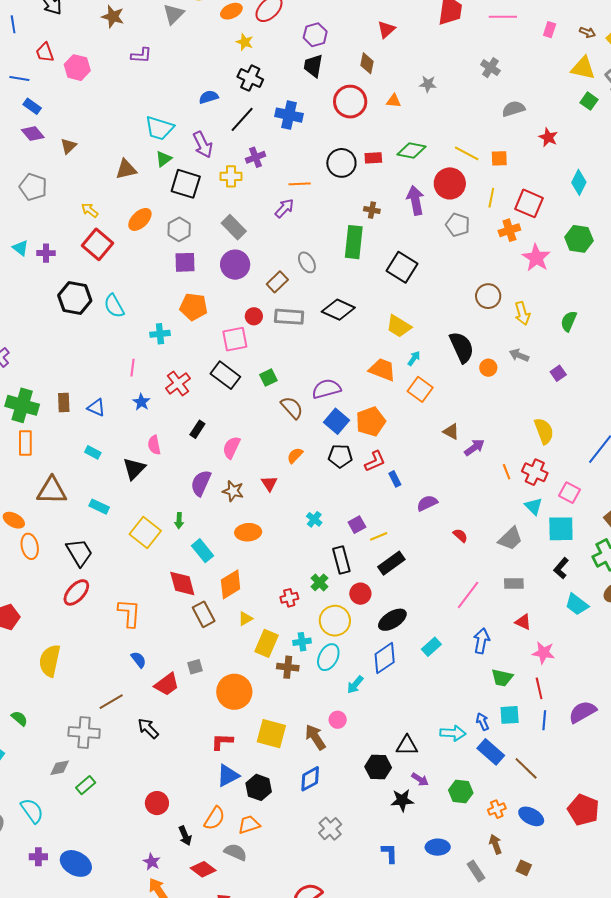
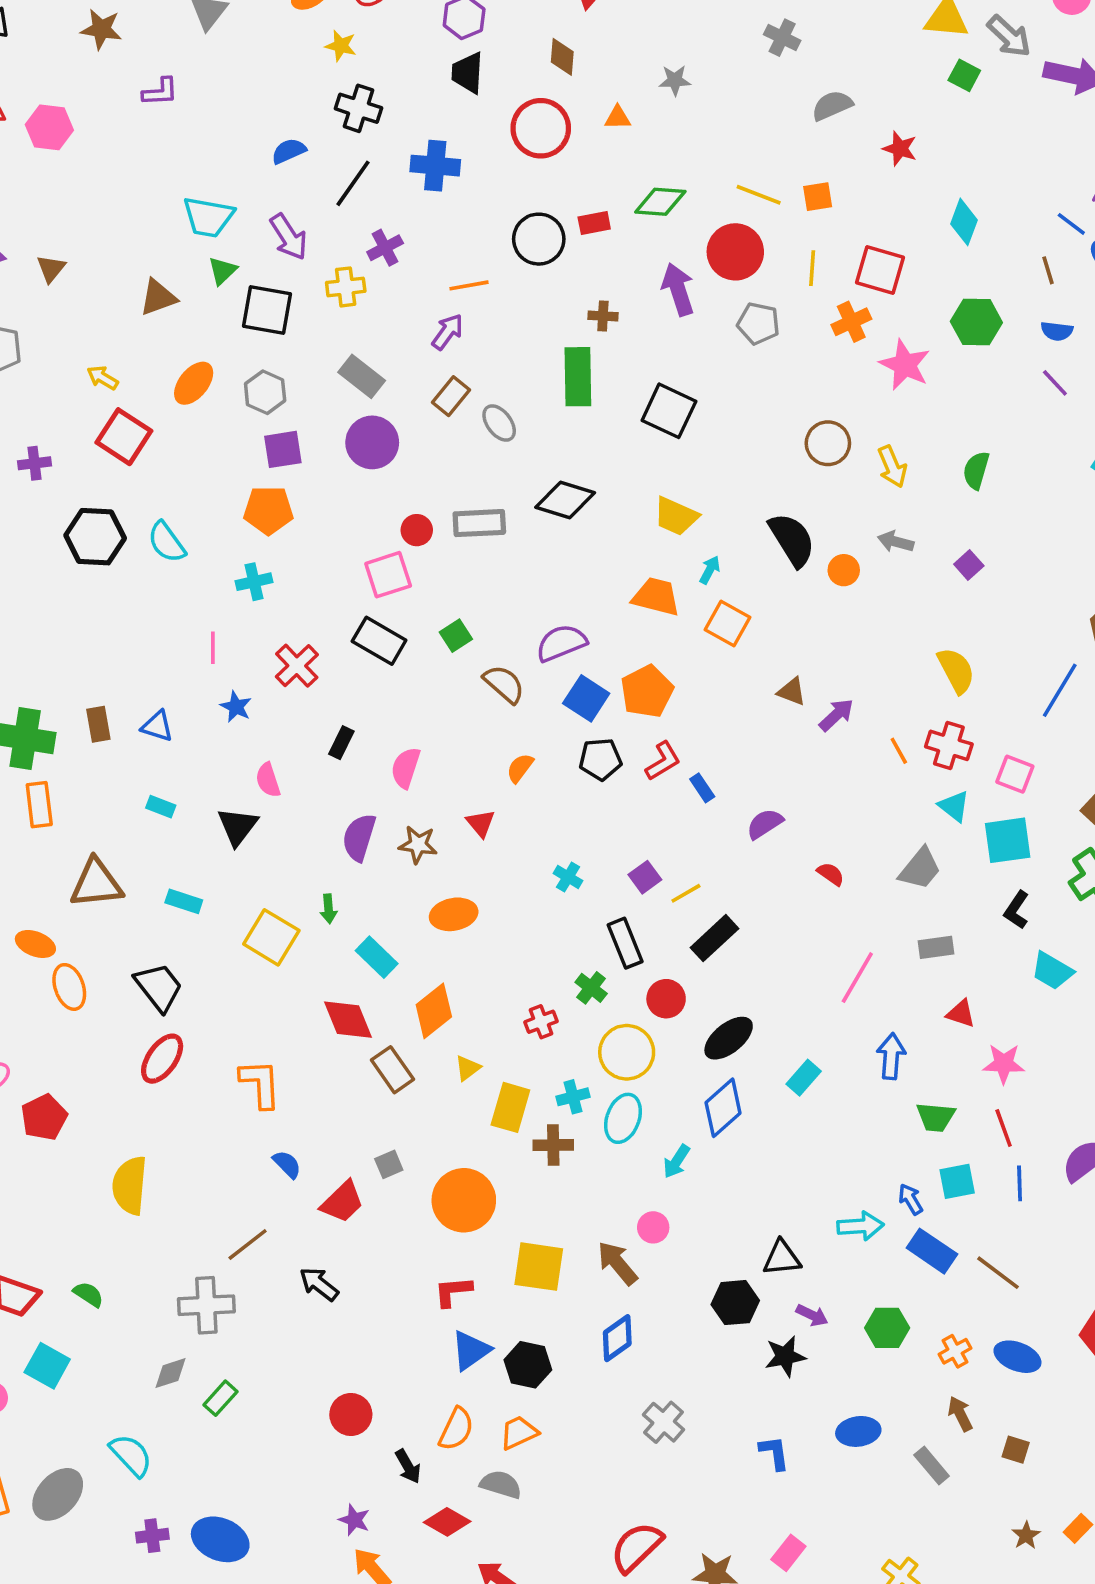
brown rectangle: (277, 282) -> (451, 396), moved
orange pentagon: (194, 307) -> (268, 510), moved

